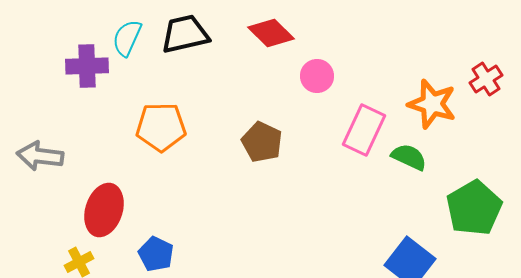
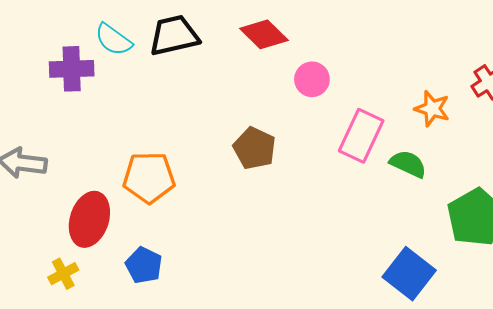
cyan semicircle: (127, 38) -> (113, 40), turned -78
orange star: (432, 104) -> (432, 109), size x0.7
orange pentagon: (161, 127) -> (149, 178), moved

